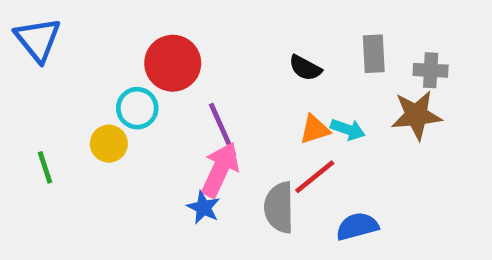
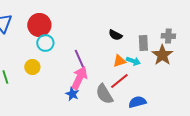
gray rectangle: (374, 54) -> (143, 43), moved
red circle: (173, 63) -> (39, 25), moved
cyan circle: (137, 108) -> (45, 43), moved
brown star: (416, 115) -> (162, 55), turned -30
gray semicircle: (279, 208) -> (104, 94), turned -30

